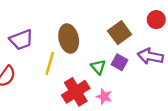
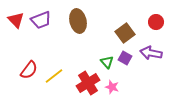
brown ellipse: (69, 39) -> (78, 21), moved
purple trapezoid: (21, 40) -> (41, 20), moved
yellow line: (50, 63) -> (54, 76), moved, turned 36

